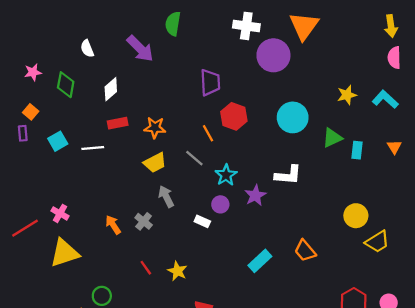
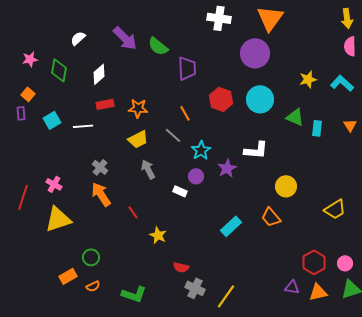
green semicircle: (173, 24) -> (158, 46), moved, turned -60
white semicircle: (87, 49) -> (78, 38), turned 70
purple circle: (273, 55) -> (255, 53), moved
red hexagon: (234, 116) -> (221, 99), moved
green triangle: (332, 138) -> (295, 117), turned 48
yellow circle: (356, 216) -> (286, 186), moved
gray cross: (144, 221) -> (100, 167), moved
orange arrow: (113, 225) -> (101, 194), size x1.4
red line: (25, 228) -> (23, 197), turned -40
red line: (146, 268) -> (133, 212), moved

